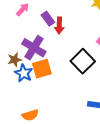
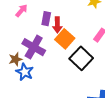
purple rectangle: (48, 19) -> (46, 19), turned 48
orange square: (42, 69) -> (65, 39), moved, turned -30

